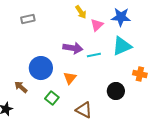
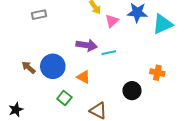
cyan triangle: (122, 46) -> (163, 24), moved
orange triangle: (70, 78) -> (83, 77), turned -40
brown arrow: (21, 87) -> (29, 67), moved

